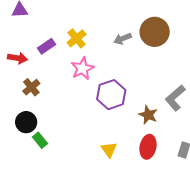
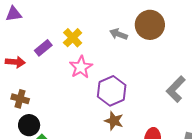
gray arrow: (123, 39) -> (118, 34), turned 48
brown cross: (31, 87) -> (20, 99), moved, turned -30
brown star: (148, 115) -> (114, 121), moved

